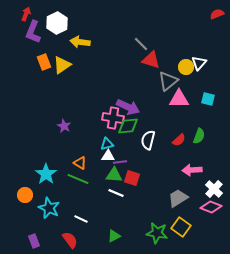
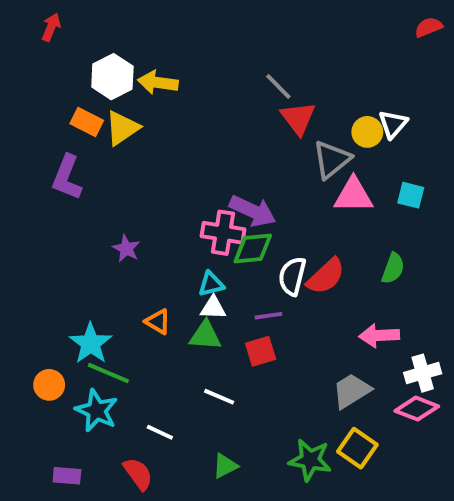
white hexagon: (57, 23) -> (112, 77), moved
purple L-shape: (33, 32) -> (67, 177), moved
red triangle: (151, 60) -> (298, 118), turned 36
orange rectangle: (44, 62) -> (87, 122), turned -42
red semicircle: (179, 140) -> (326, 276), moved, size x1.5
purple line: (120, 162) -> (268, 316), moved
green triangle: (114, 175) -> (205, 335), moved
red square: (132, 178) -> (261, 351), turned -35
green line: (78, 179) -> (108, 373), moved
white cross: (214, 189) -> (423, 373), turned 30
white line: (116, 193) -> (219, 397), moved
purple rectangle: (34, 241) -> (67, 476), turned -64

